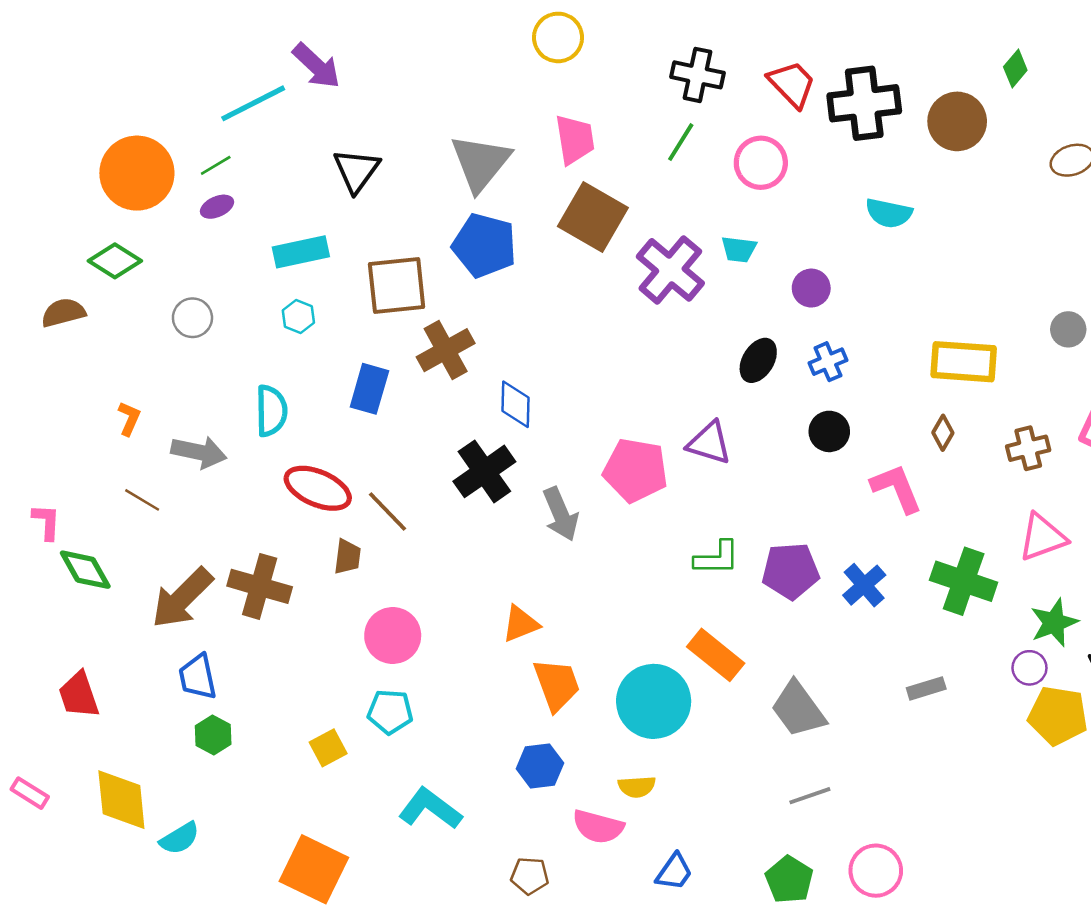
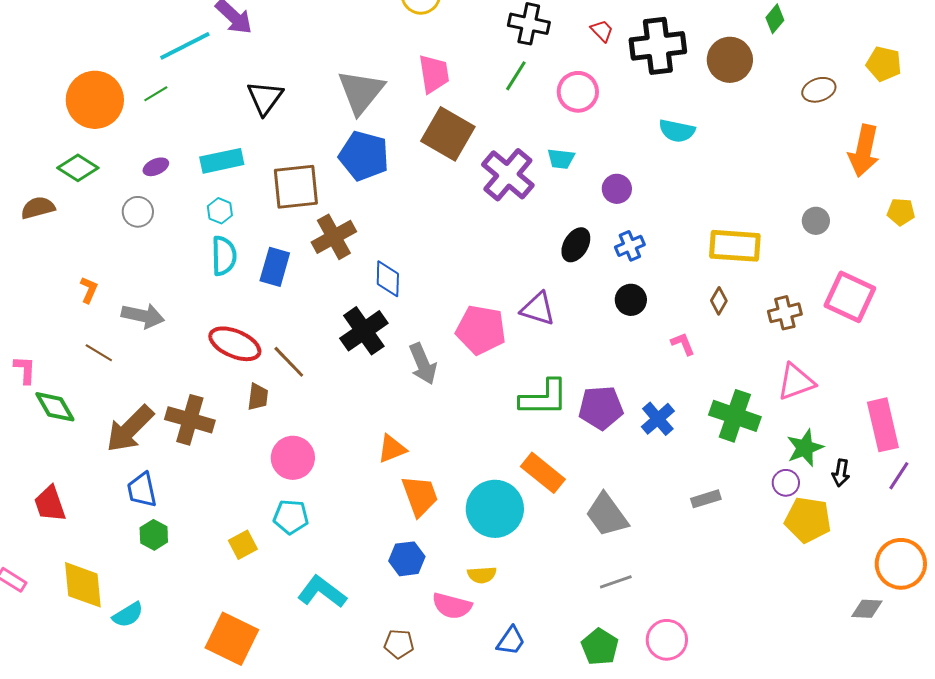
red trapezoid: (792, 84) -> (602, 31), size x0.6
purple ellipse: (217, 207) -> (156, 167), moved
cyan semicircle: (271, 411) -> (224, 256), moved
pink L-shape: (896, 488) -> (683, 344), size x0.6
green L-shape: (717, 558) -> (544, 398), size x1.4

